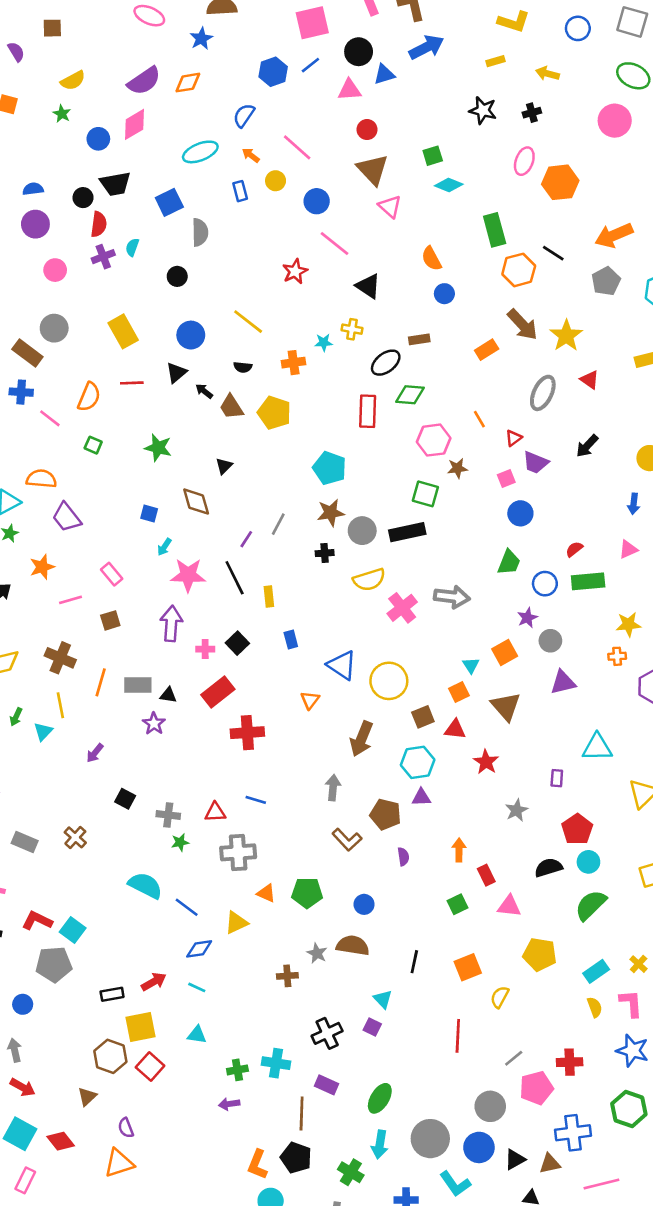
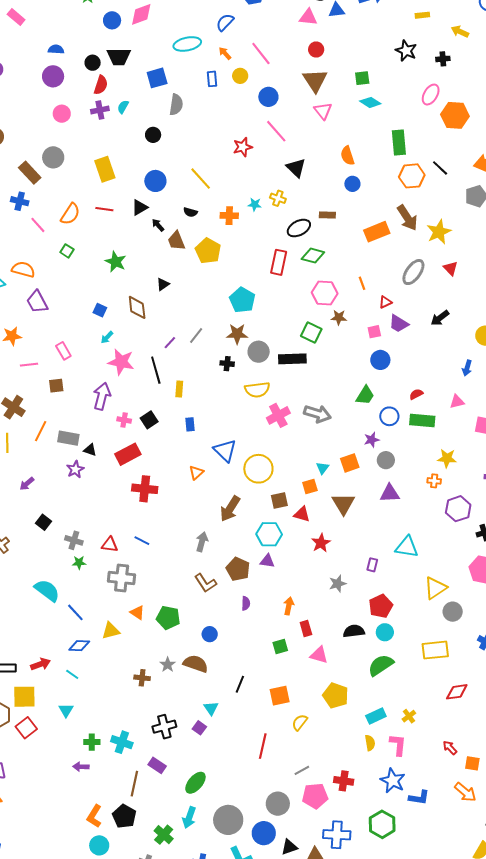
orange rectangle: (487, 350) -> (377, 232), size x1.4
cyan triangle: (197, 1035) -> (66, 710), turned 42

